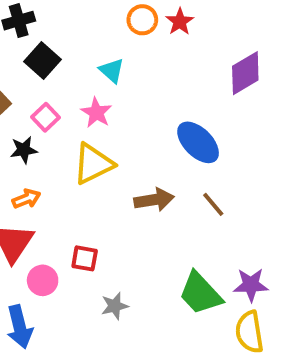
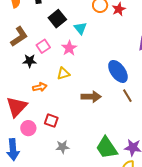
black square: (42, 61) -> (57, 19), moved
yellow triangle: (93, 164) -> (63, 74), size x0.6
orange arrow: (26, 199) -> (40, 87), moved
brown line: (213, 204) -> (127, 96), moved

